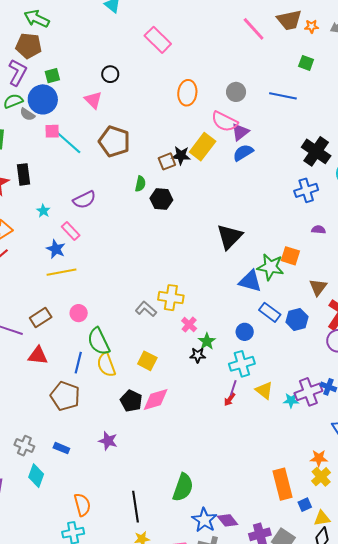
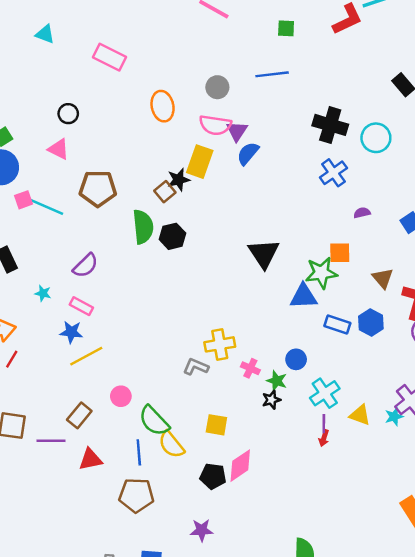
green semicircle: (140, 184) -> (143, 227), size x1.8
blue circle: (245, 332) -> (296, 359), moved

